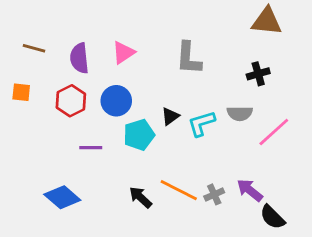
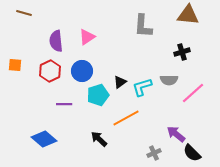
brown line: (34, 48) -> (24, 13), moved
gray L-shape: (189, 58) -> (143, 26), moved
orange line: (179, 190) -> (126, 118), moved, turned -56
gray cross: (214, 194) -> (154, 153), moved

